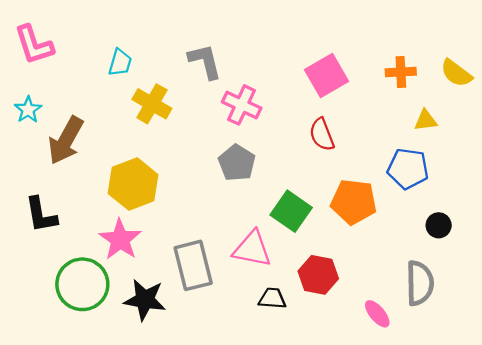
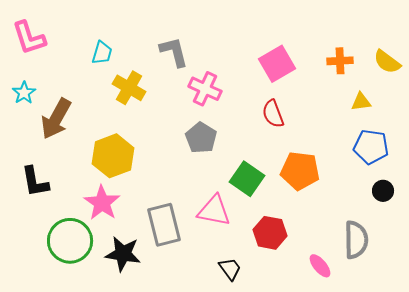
blue pentagon: (408, 169) -> (371, 147), moved
black circle: (439, 225) -> (383, 191), moved
black trapezoid: (272, 298) -> (230, 269), moved, turned 50

